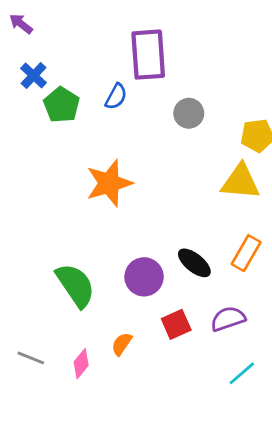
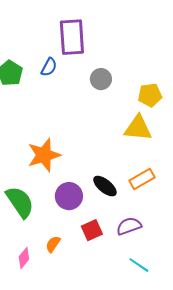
orange star: (109, 183) -> (44, 155), moved
orange rectangle: (246, 253) -> (142, 179), turned 30
cyan line: (242, 373) -> (139, 265), turned 75

